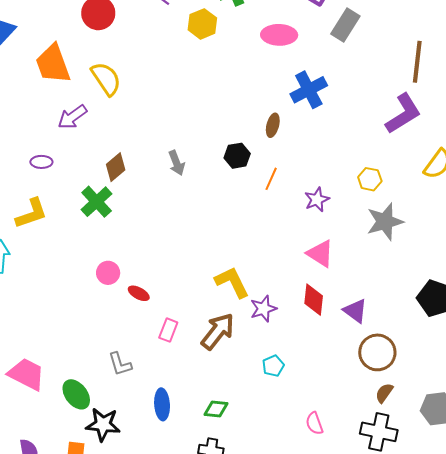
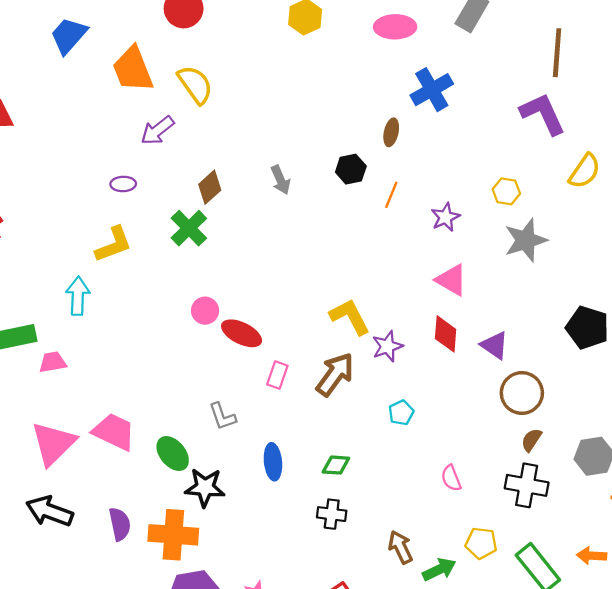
purple L-shape: (403, 114) -> (543, 114), turned -81
red ellipse: (139, 293) -> (242, 333), size x1.6

